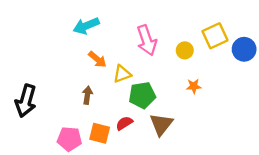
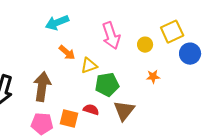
blue circle: (244, 49) -> (190, 54), moved
brown arrow: (87, 95) -> (42, 87), moved, size x1.8
red semicircle: (124, 123) -> (91, 110), turned 49

